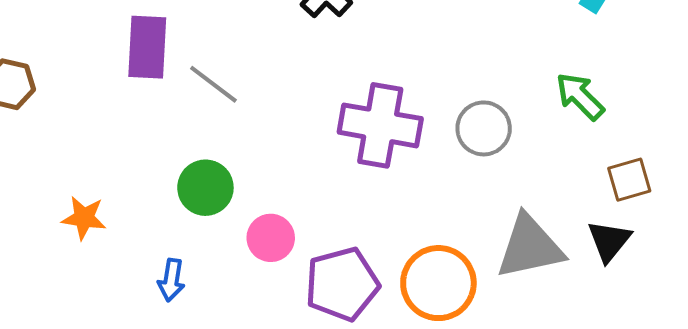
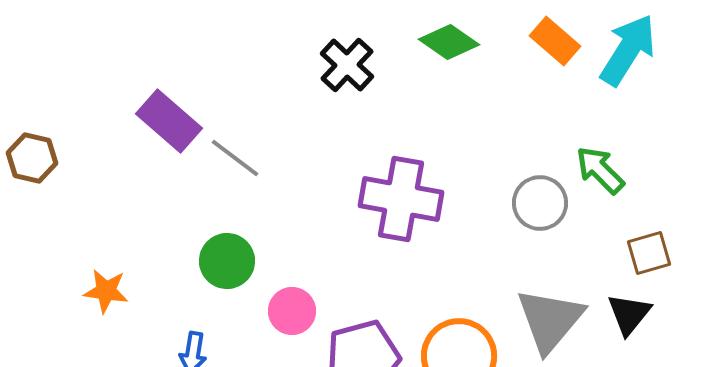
purple rectangle: (147, 47) -> (169, 121), turned -52
gray circle: (484, 128) -> (540, 203), moved
gray triangle: (530, 247) -> (550, 320), turned -38

